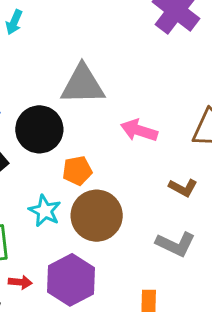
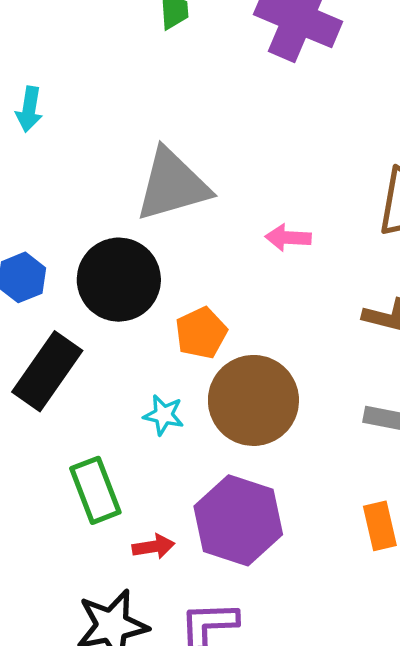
pink arrow: (139, 130) -> (288, 238), size x0.7
cyan star: (45, 211) -> (164, 415), size x0.7

